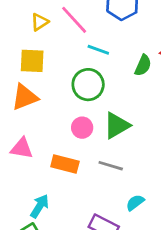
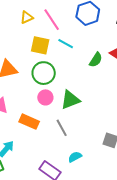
yellow square: (32, 61) -> (40, 45), moved
green circle: (88, 85) -> (44, 73), moved
gray line: (111, 166) -> (62, 128), turned 36

